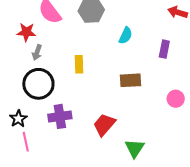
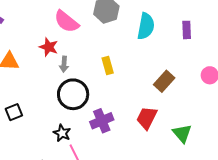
red star: (26, 32) -> (49, 47), turned 30
cyan semicircle: (126, 35) -> (146, 26), size x1.5
brown rectangle: (130, 80) -> (164, 81), moved, turned -30

